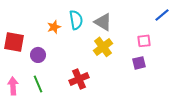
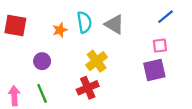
blue line: (162, 15) -> (165, 17), moved
red square: (14, 42) -> (15, 26), moved
yellow cross: (103, 47) -> (97, 61), moved
purple square: (139, 63) -> (154, 70), size x1.5

